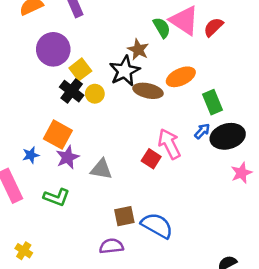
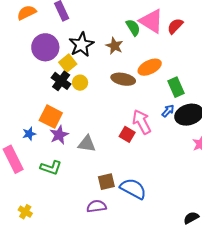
black star: (125, 71) -> (81, 45), moved

